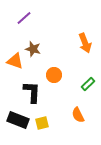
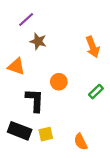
brown star: (33, 49) -> (38, 41), moved
orange semicircle: (78, 115) -> (81, 142), moved

